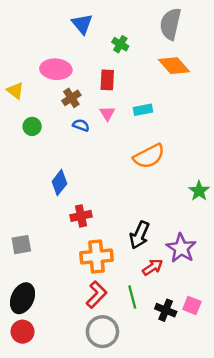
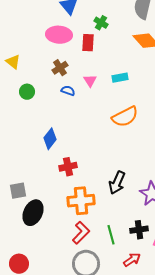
pink ellipse: (56, 69) -> (59, 35), moved
red rectangle: (107, 80) -> (88, 43), moved
red arrow: (153, 267) -> (132, 260), moved
black ellipse: (23, 298) -> (33, 213), moved
black cross: (166, 310) -> (139, 230), moved, turned -30

